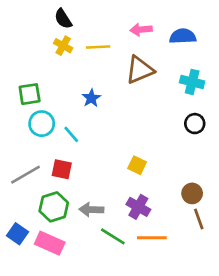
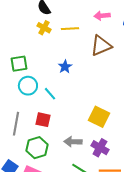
yellow square: (137, 165) -> (99, 117), size x1.5
gray line: (26, 175) -> (16, 124), turned -50
gray arrow: (91, 210) -> (73, 142), moved

